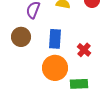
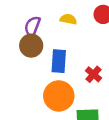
brown circle: (21, 37) -> (31, 46), moved

